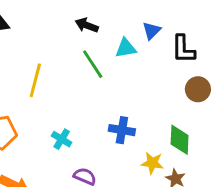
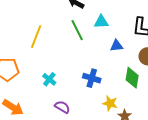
blue triangle: (151, 31) -> (117, 46), moved, turned 32
green diamond: (180, 140) -> (132, 78), moved

